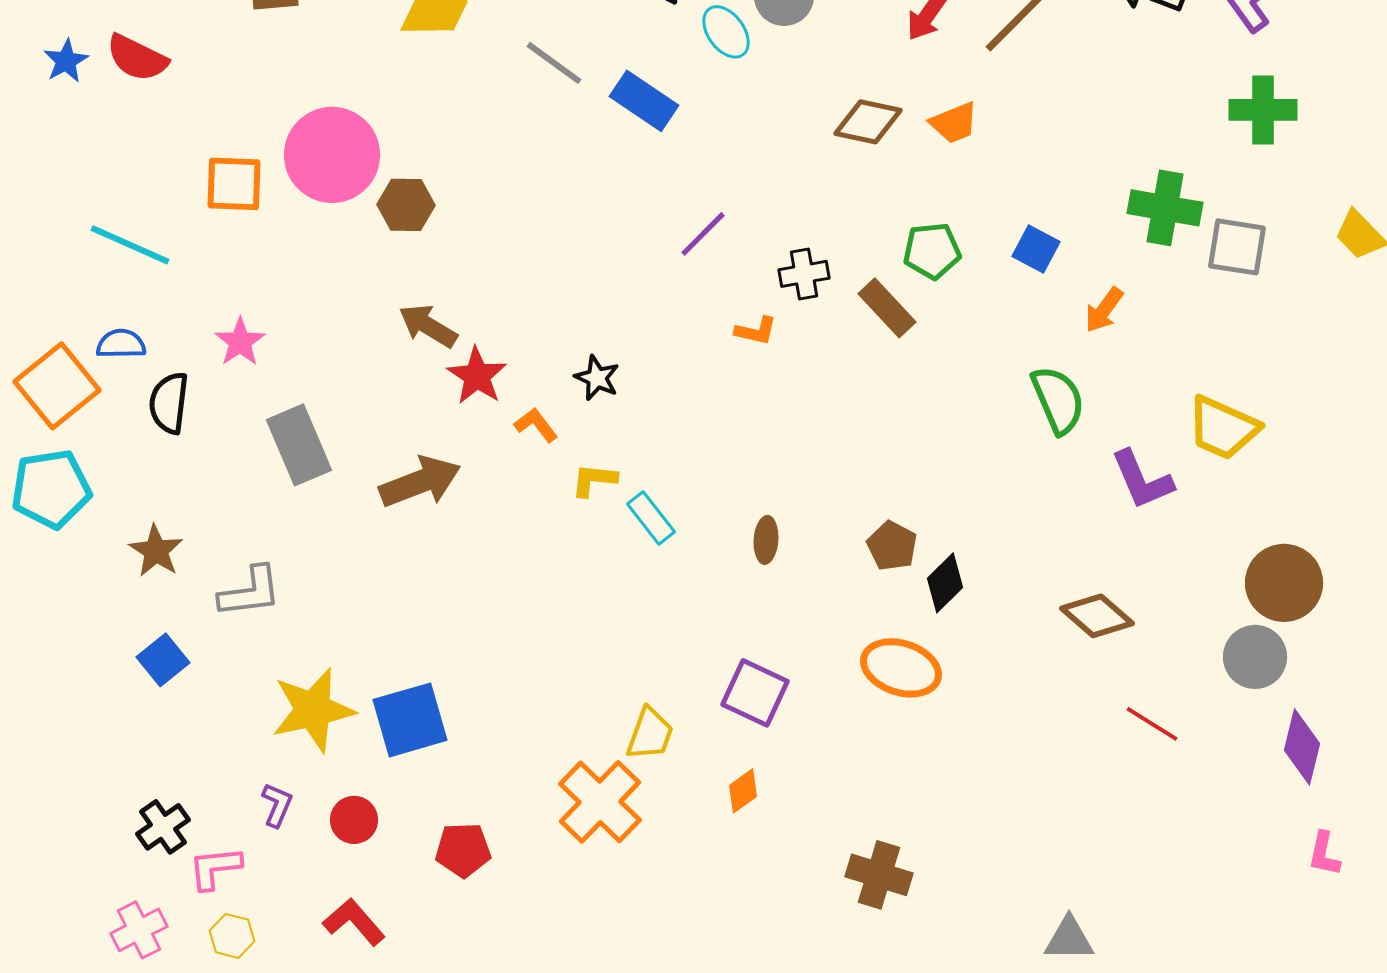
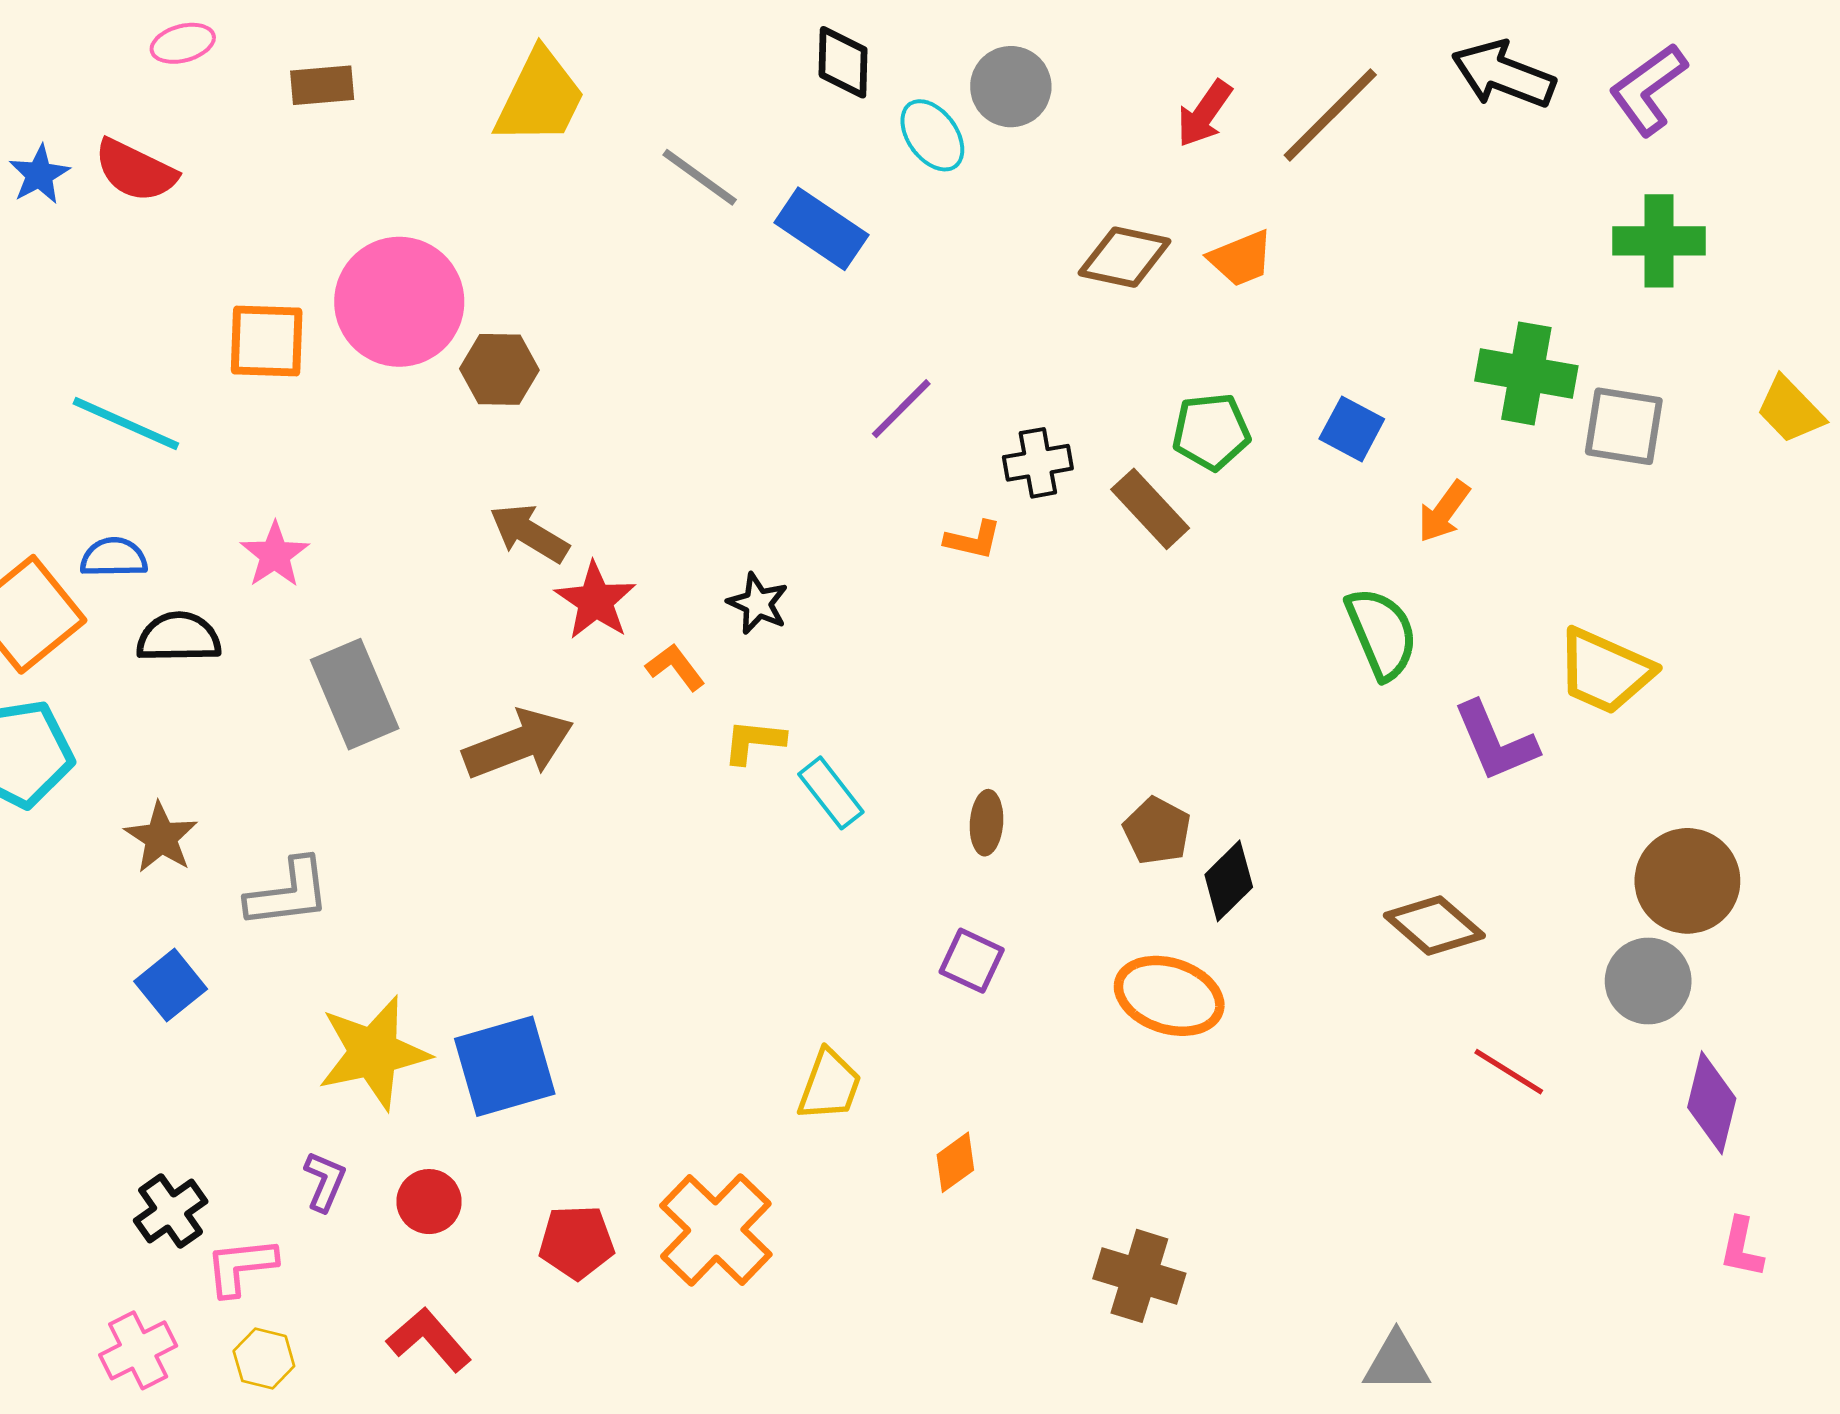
black semicircle: (169, 403) -> (179, 637), turned 82
purple square: (755, 693) -> (972, 961), moved, size x0.7
orange cross: (600, 802) -> (716, 1230), moved

